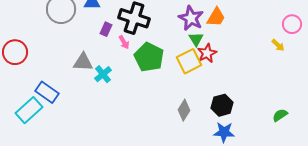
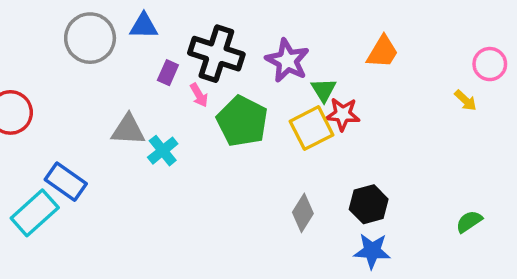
orange trapezoid: (216, 17) -> (382, 52), moved
purple star: (191, 18) -> (287, 61), moved
red star: (207, 53) -> (343, 114), turned 30

